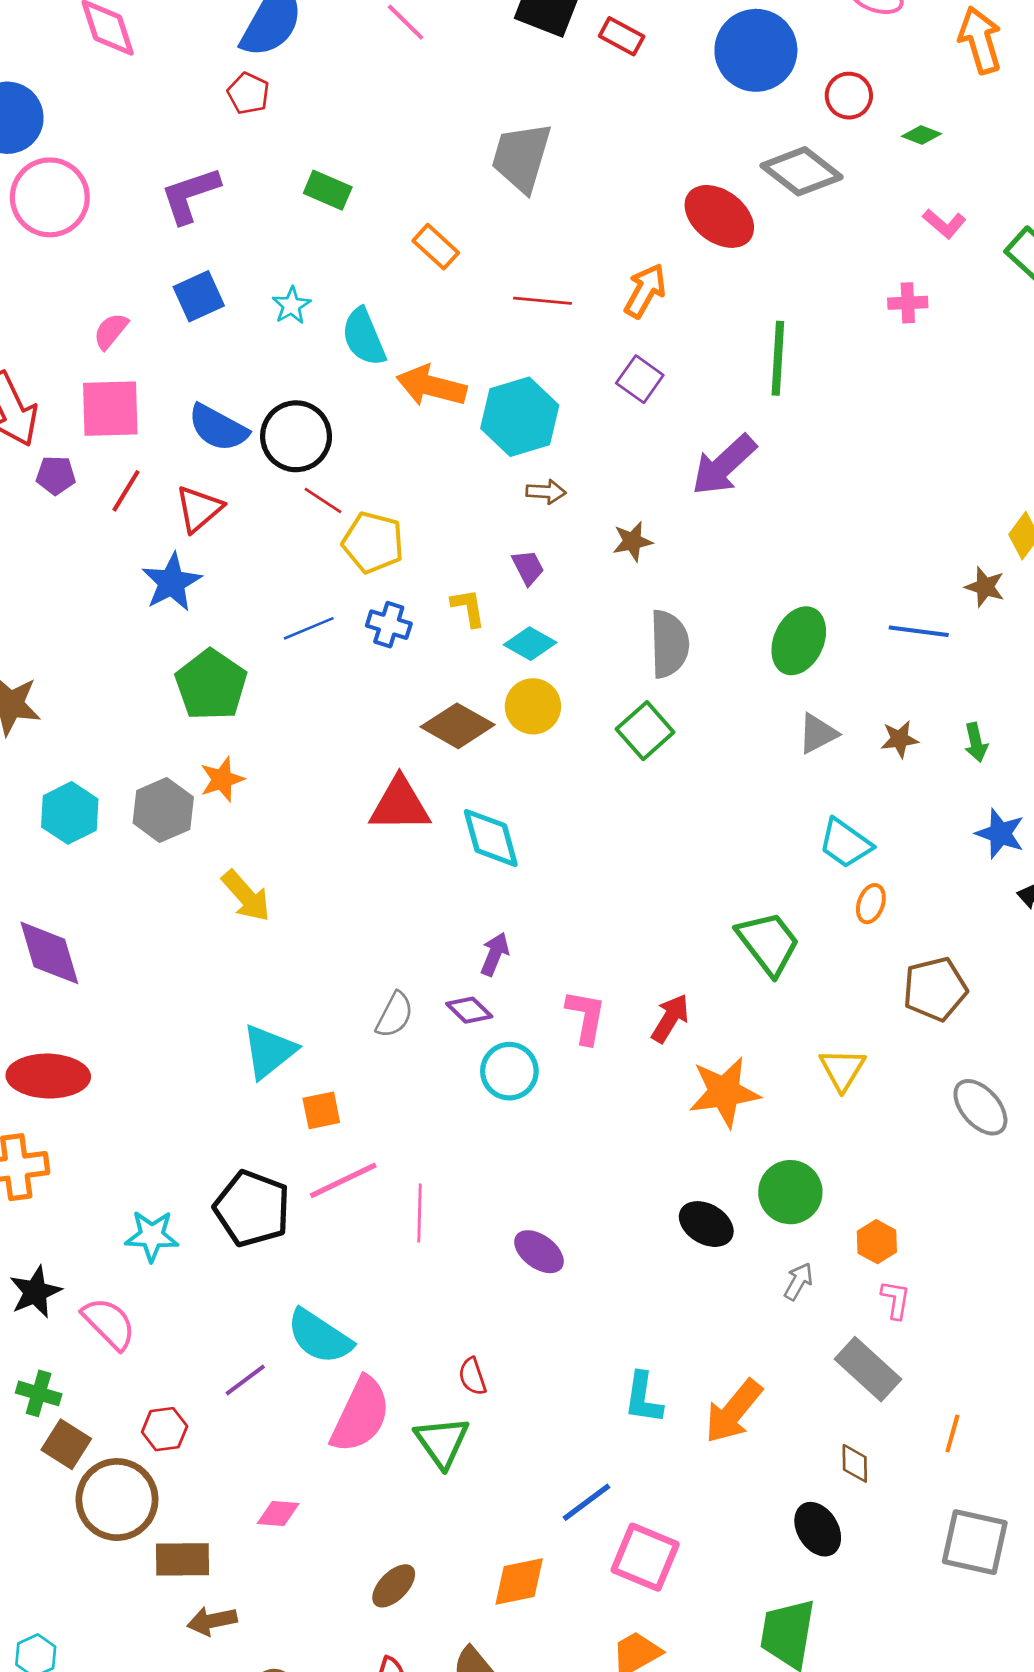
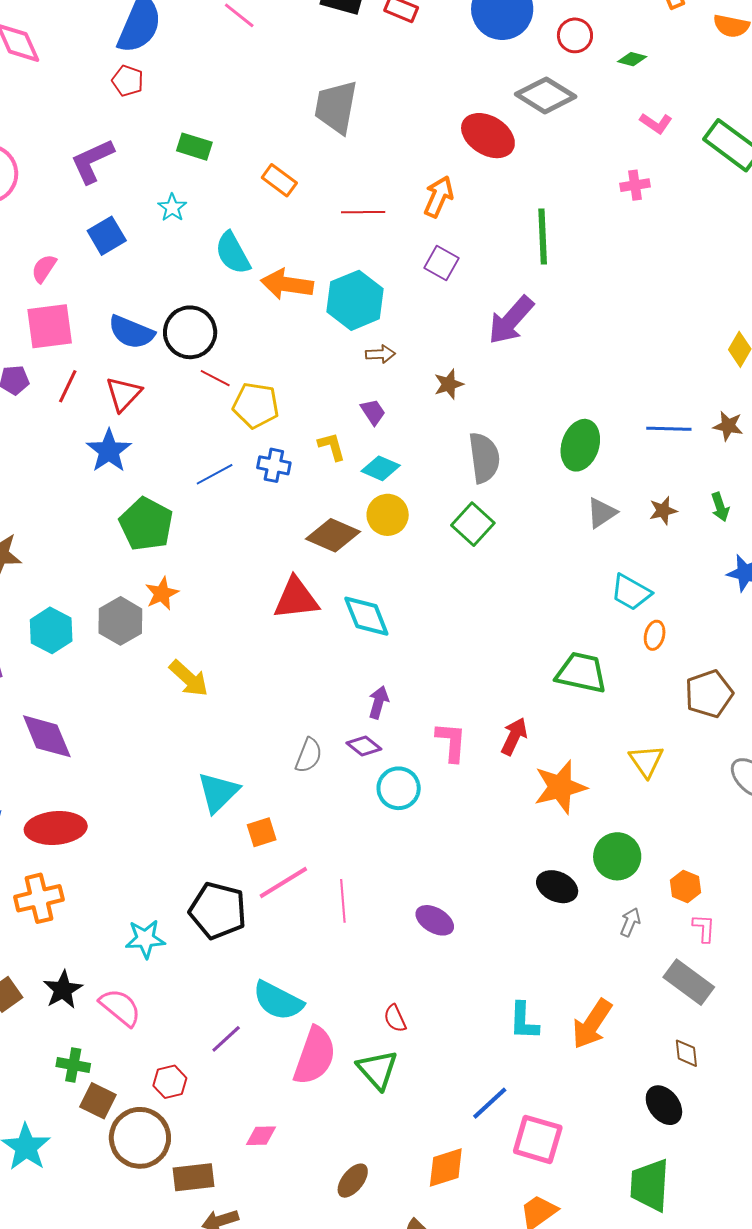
cyan star: (291, 305) -> (172, 208), moved
brown star: (985, 587) -> (728, 426), moved
green trapezoid: (768, 943) -> (581, 673), turned -34

